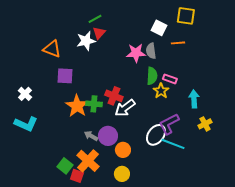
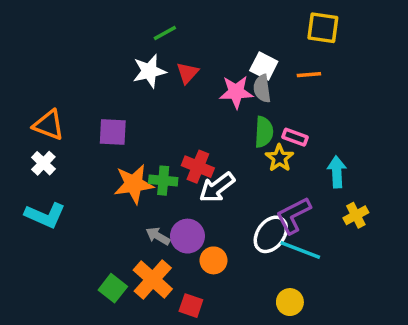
white square: (159, 28) -> (264, 66), moved
red triangle: (99, 33) -> (187, 73), moved
orange triangle: (52, 49) -> (49, 125), moved
orange star: (77, 106) -> (134, 184), turned 30
yellow circle: (122, 174) -> (290, 302), moved
red square: (77, 176) -> (191, 306), moved

